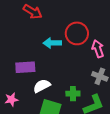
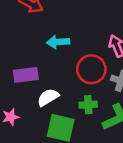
red circle: (77, 33) -> (91, 69), moved

